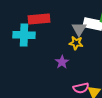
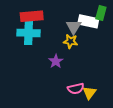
cyan cross: (24, 35) -> (29, 33), moved

